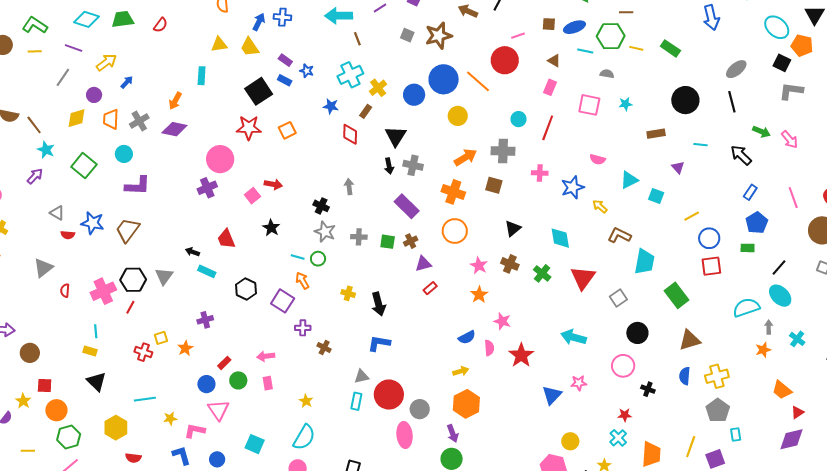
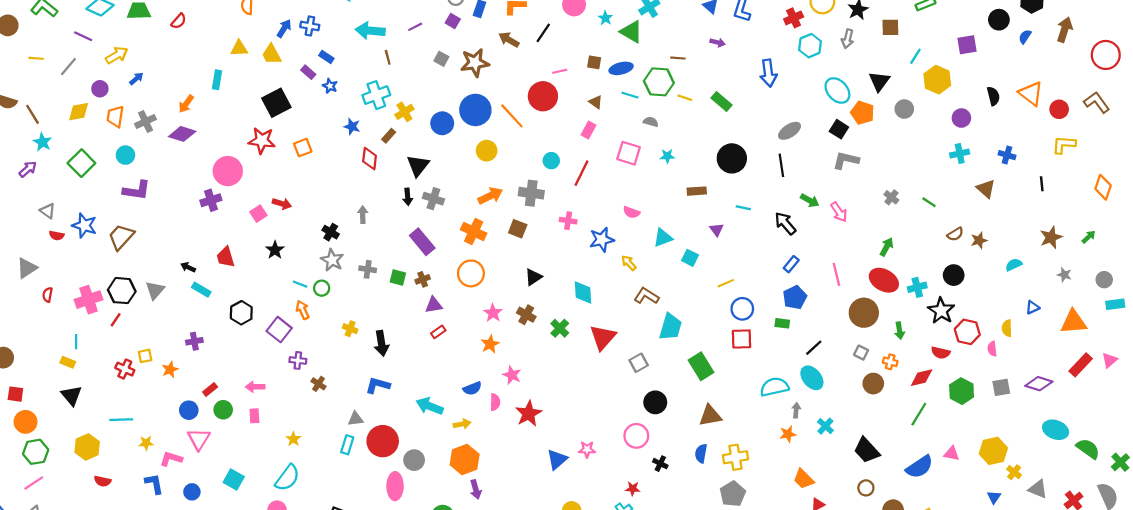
yellow line: (35, 51) -> (36, 58), moved
blue rectangle: (285, 80) -> (326, 57), moved
cyan arrow: (574, 337) -> (430, 406), moved
purple arrow: (453, 434) -> (476, 489), moved

